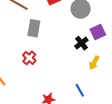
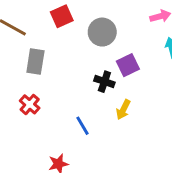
black cross: (81, 43) -> (104, 82), turned -32
blue line: (80, 90) -> (83, 126), moved

